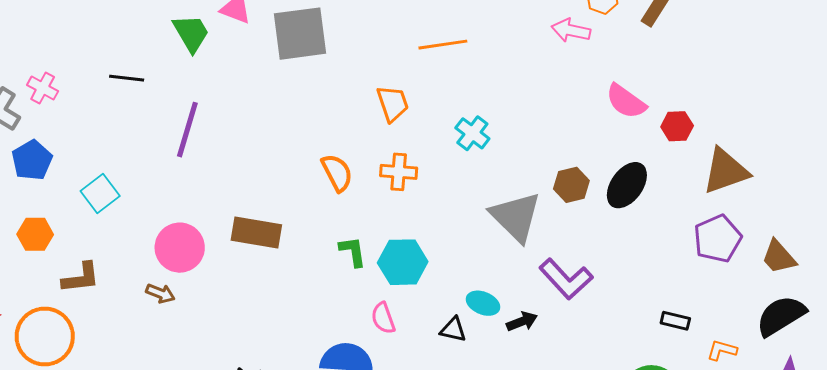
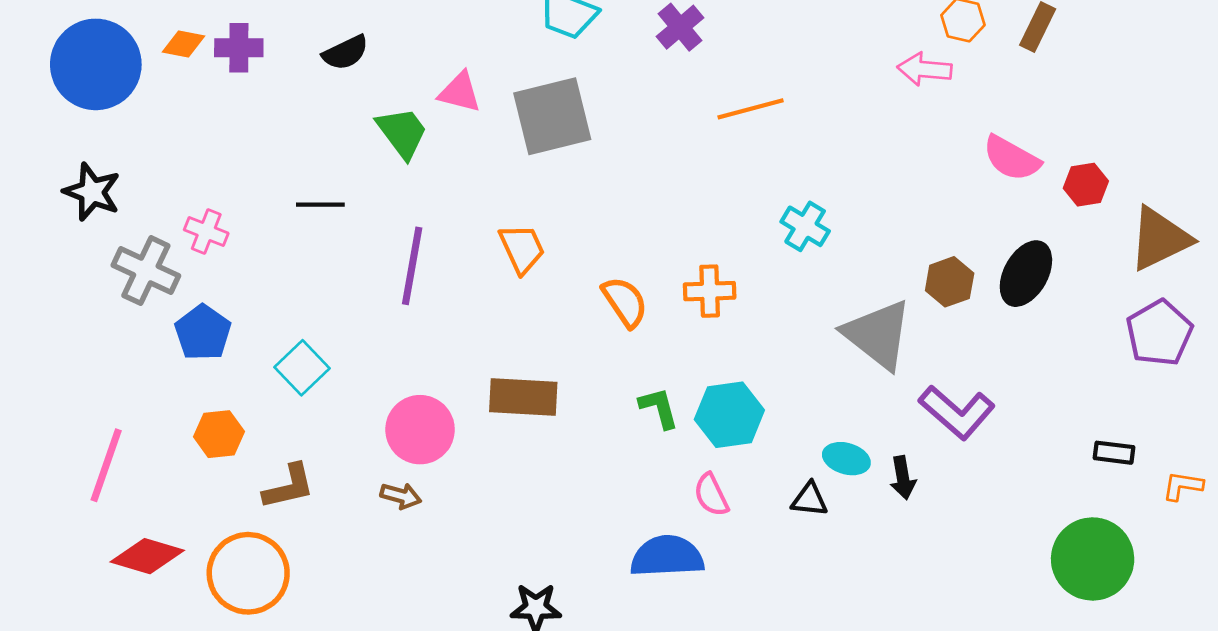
orange trapezoid: (393, 103) -> (522, 249), moved
black arrow: (522, 321) -> (903, 478), turned 108

